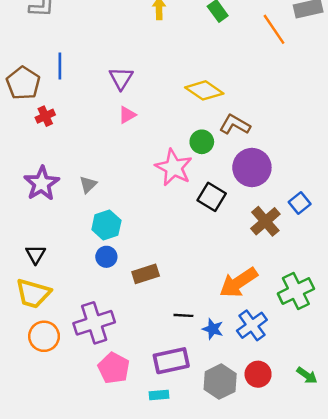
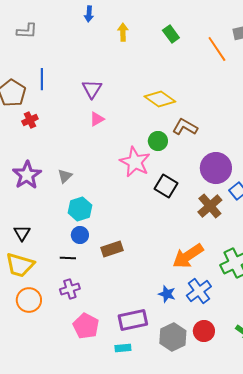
purple circle: (252, 167) -> (216, 168), moved
black line: (183, 315) -> (68, 258), moved
purple cross: (94, 323) -> (70, 289), size x0.6

